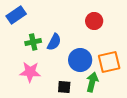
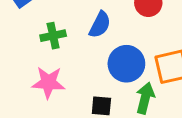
blue semicircle: (54, 42) -> (100, 25), moved

